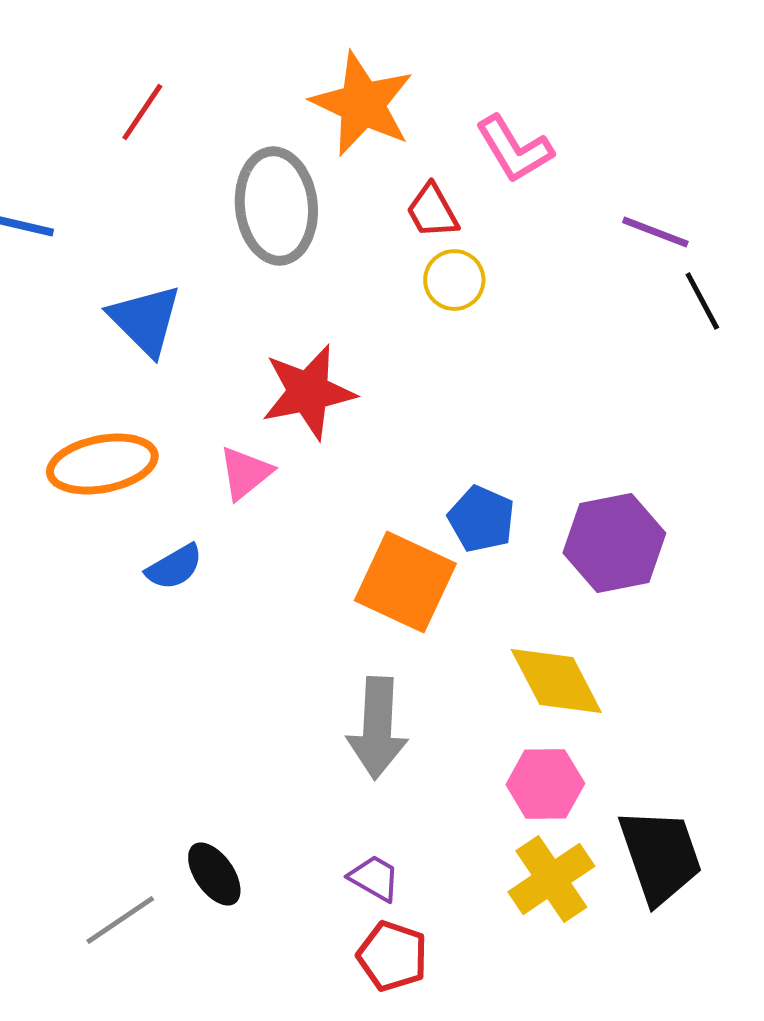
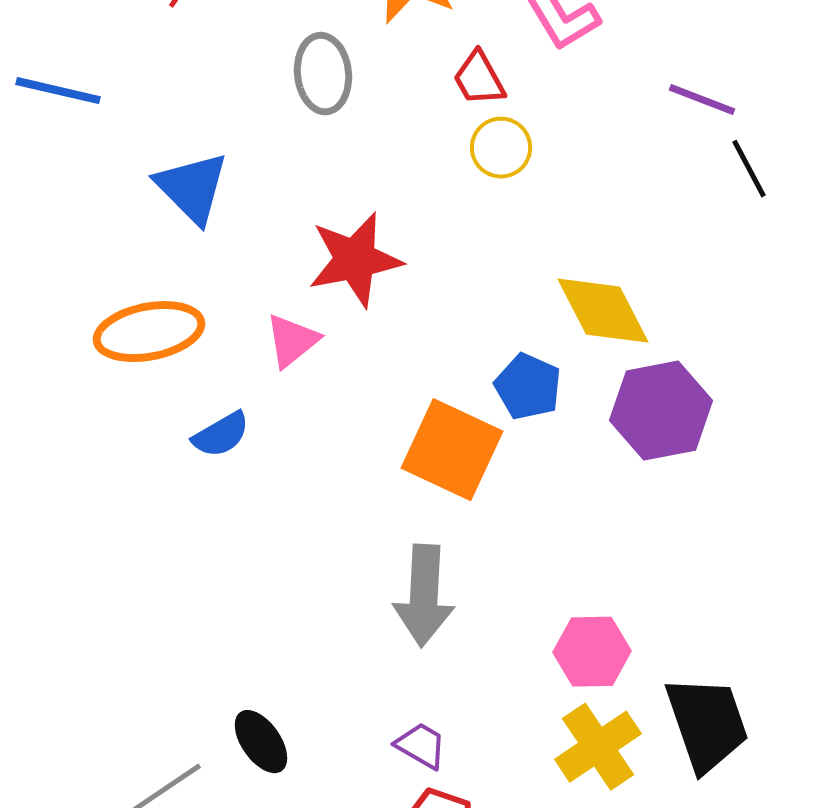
gray ellipse: (276, 206) -> (323, 74), size x0.7
yellow diamond: (556, 681) -> (603, 311), moved

